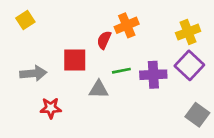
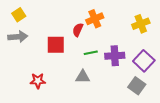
purple square: (189, 65) -> (144, 61), moved
gray arrow: (33, 73) -> (18, 37), moved
gray triangle: (99, 89) -> (83, 77), moved
gray square: (197, 115) -> (137, 86), moved

